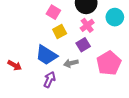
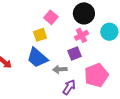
yellow square: (60, 32) -> (40, 35), moved
purple arrow: (49, 80) -> (69, 87), moved

